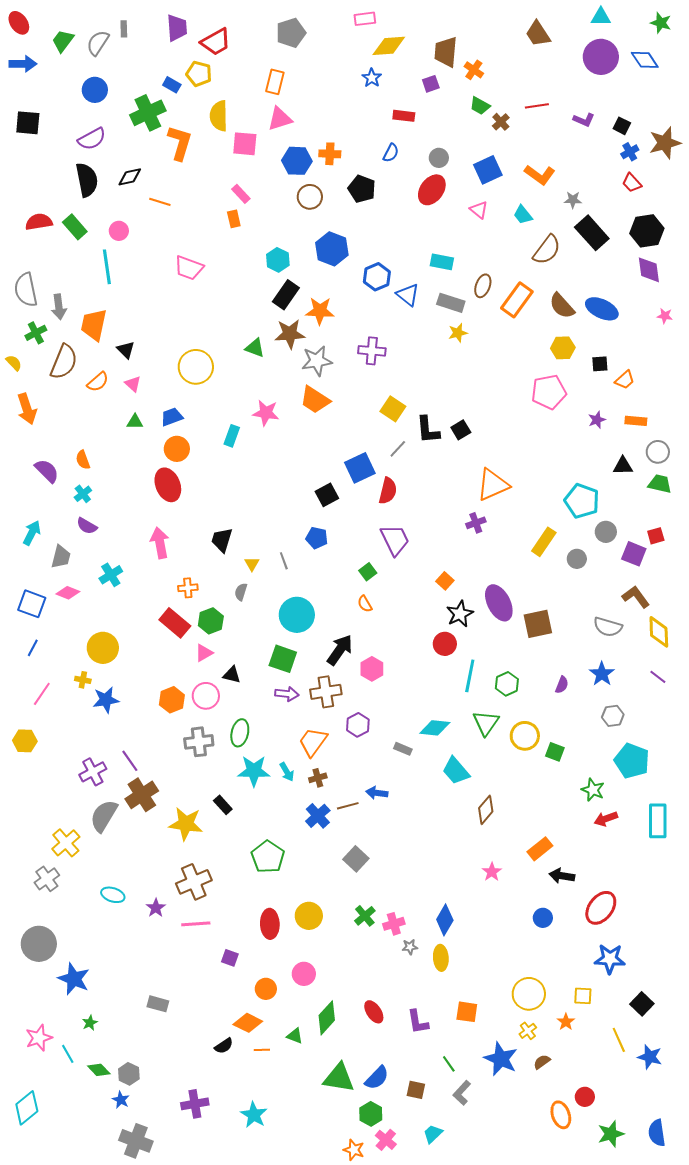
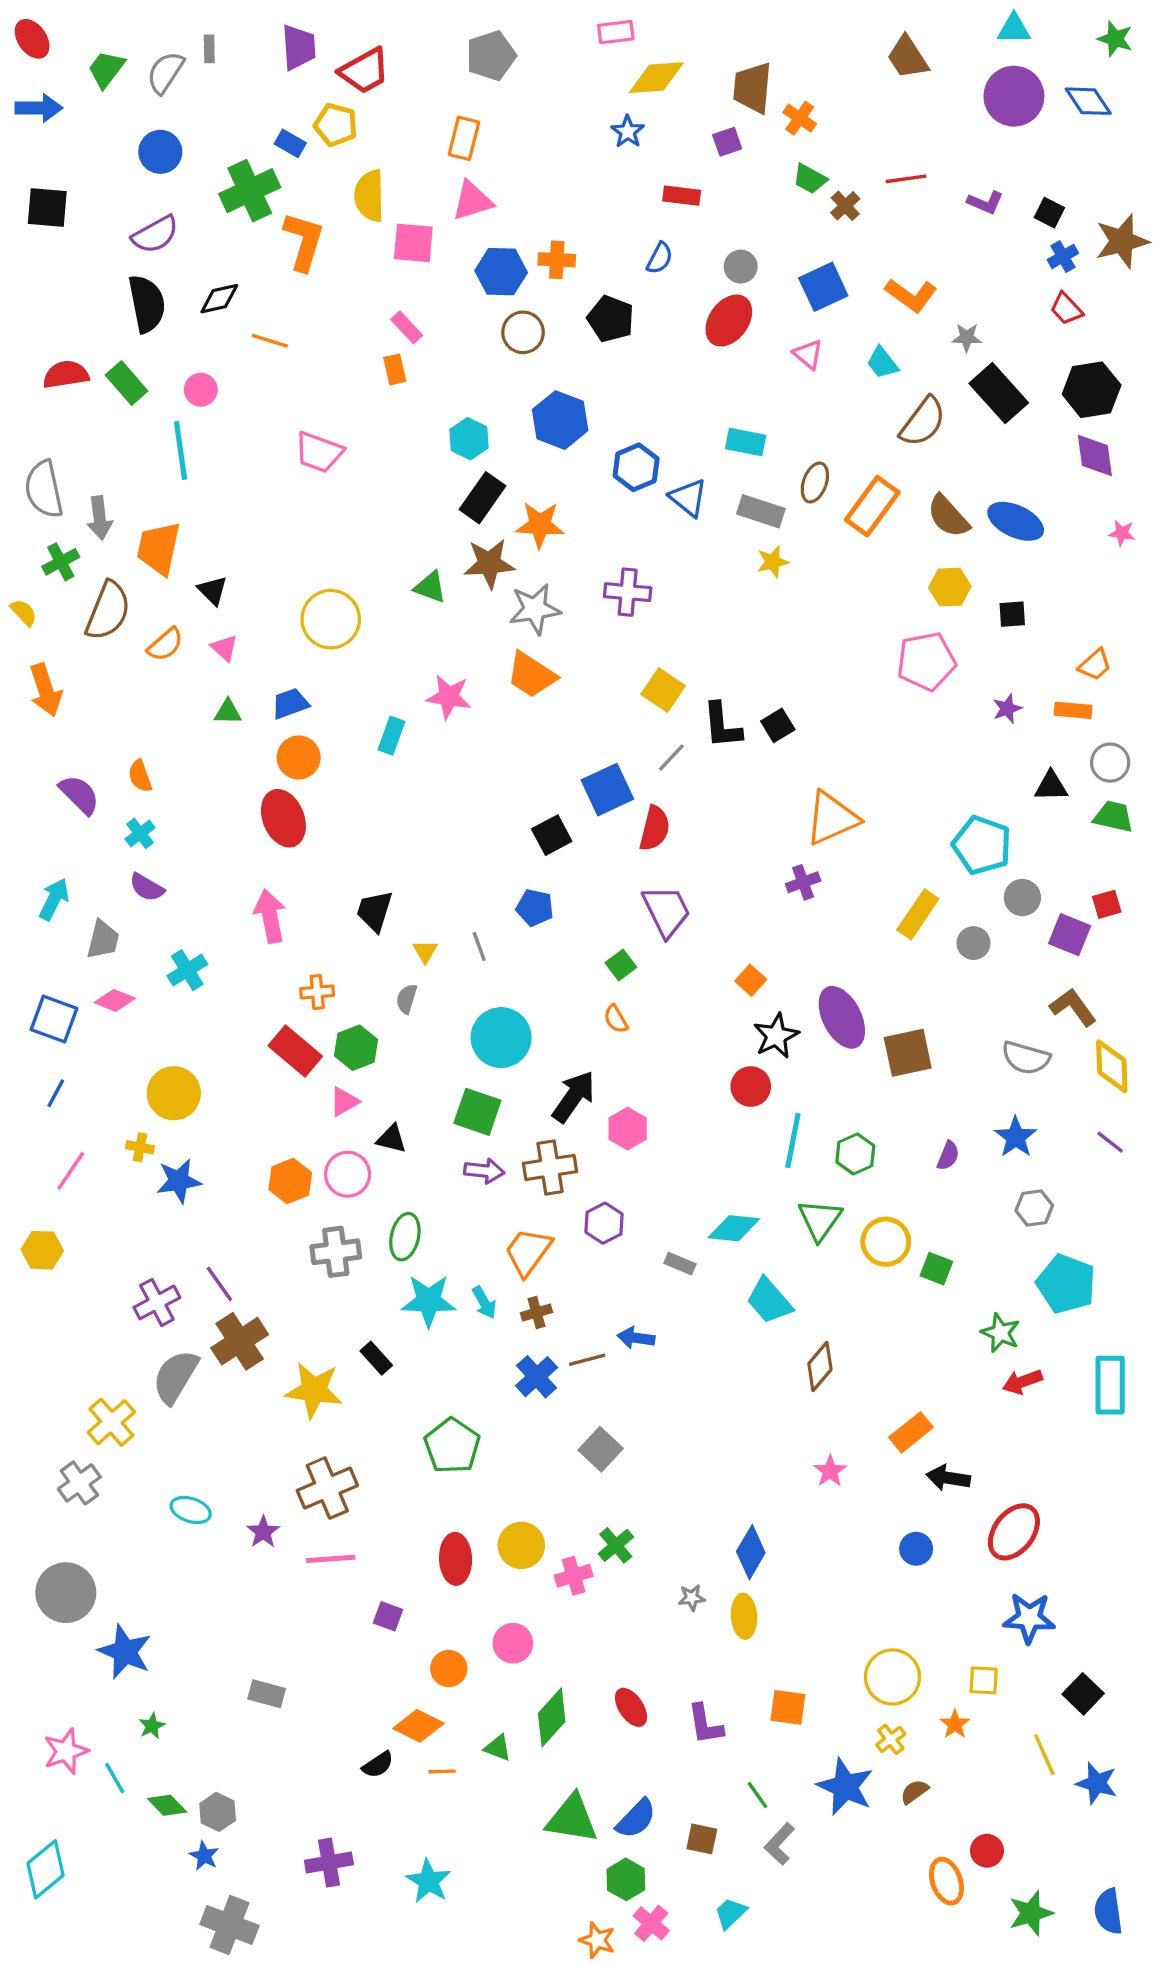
orange trapezoid: (625, 380) -> (1095, 665), moved
pink cross: (394, 924) -> (574, 1576), moved

